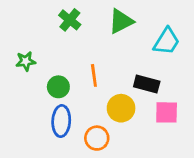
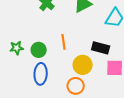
green star: (26, 61) -> (17, 48), moved
orange circle: (97, 138) -> (76, 86), moved

